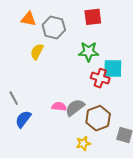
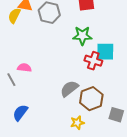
yellow semicircle: (37, 52) -> (14, 16), moved
pink semicircle: (59, 107) -> (24, 68), moved
blue semicircle: (23, 119) -> (20, 113), moved

